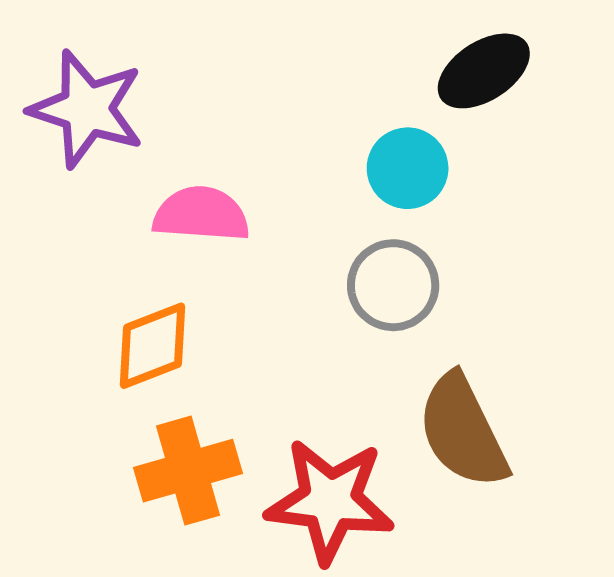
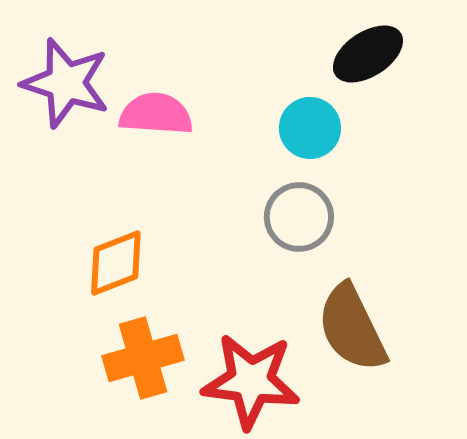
pink semicircle: (201, 214) -> (156, 114), moved

